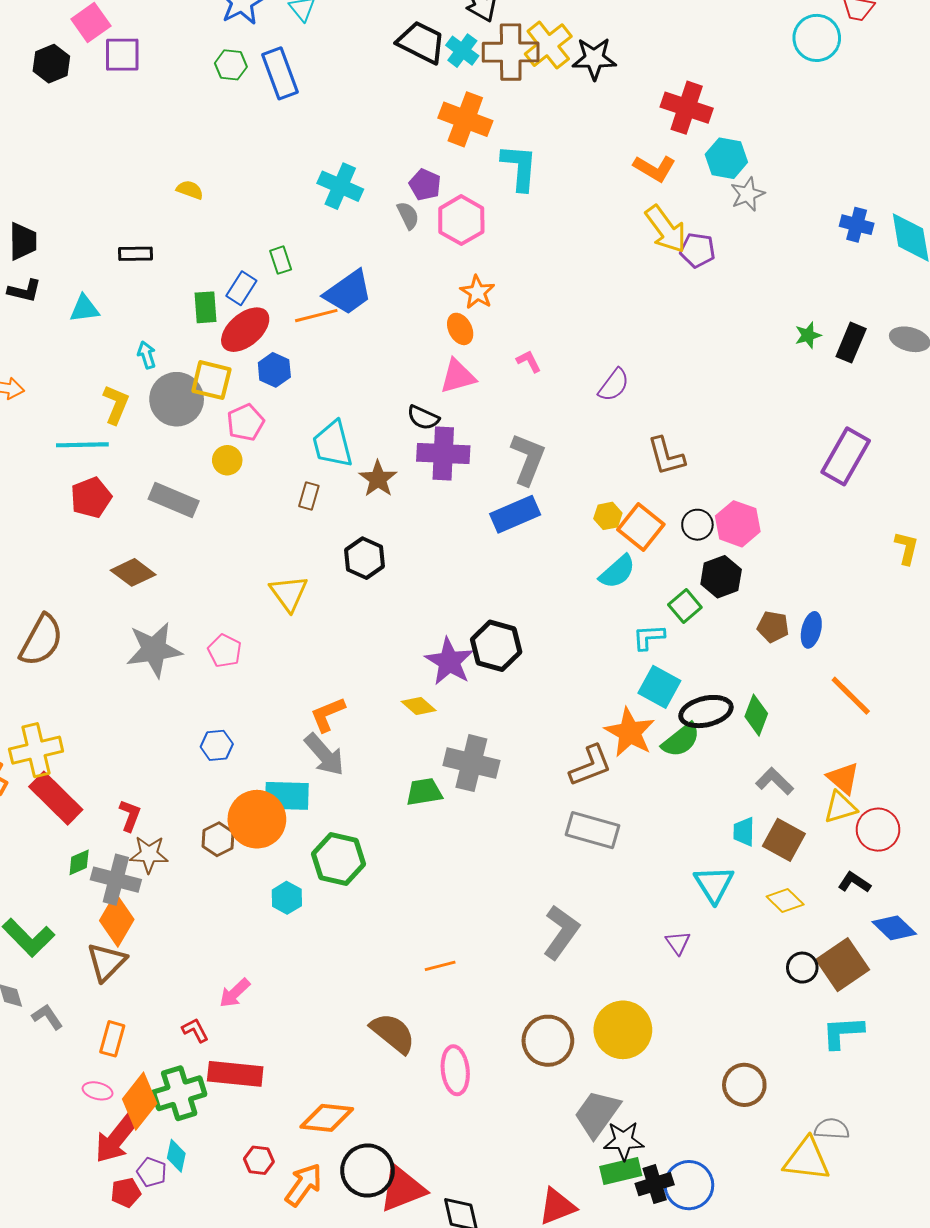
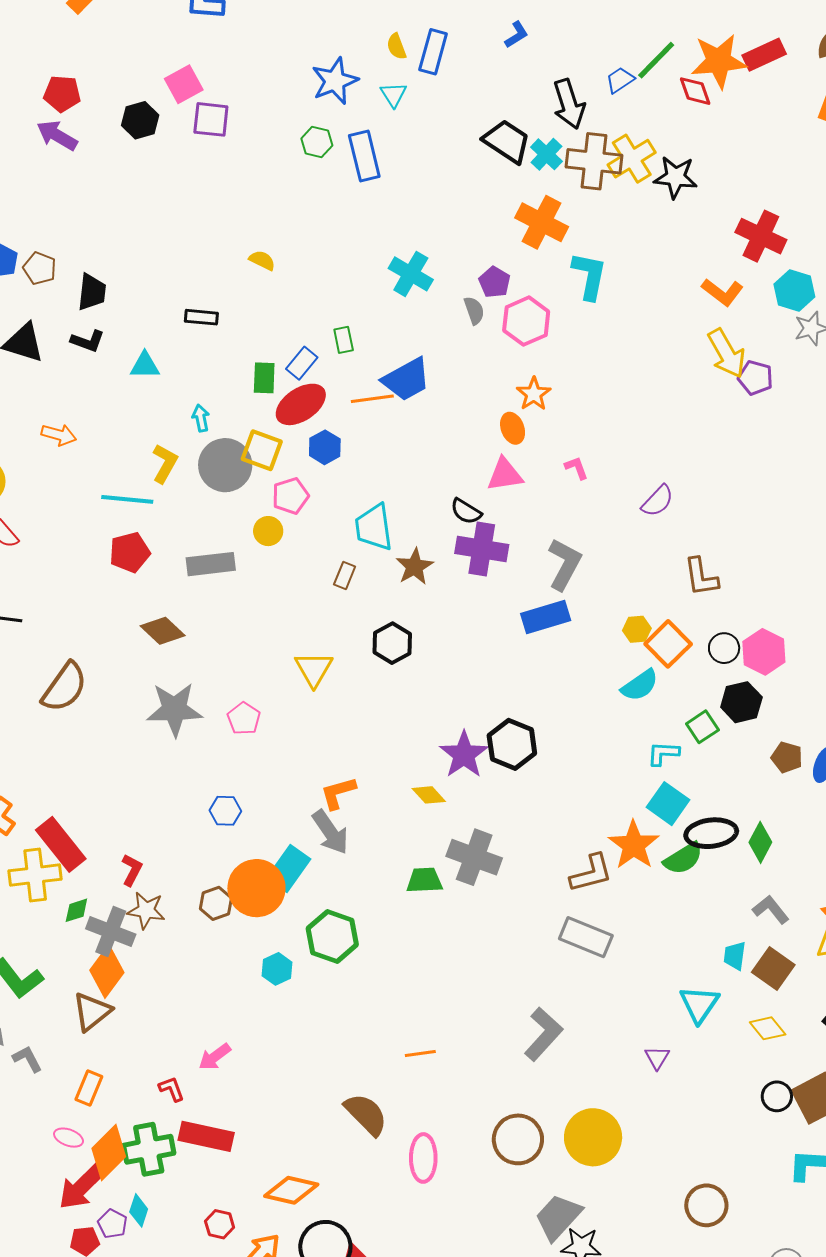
gray rectangle: (174, 500) -> (211, 564), turned -36
yellow cross: (36, 750) -> (35, 875), moved
cyan rectangle: (287, 796) -> (289, 869), turned -63

